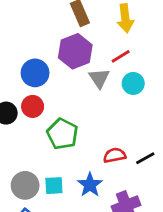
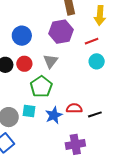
blue circle: (35, 73) -> (22, 36), moved
gray triangle: (99, 78) -> (51, 61), moved
blue star: (90, 185) -> (54, 115), moved
cyan square: (54, 186) -> (29, 111), moved

